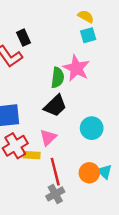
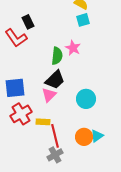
pink star: (76, 68) -> (73, 48), size x0.7
pink triangle: (48, 138) -> (49, 95), moved
yellow rectangle: (32, 155) -> (43, 122), moved
cyan triangle: (105, 172) -> (97, 136), turned 40

